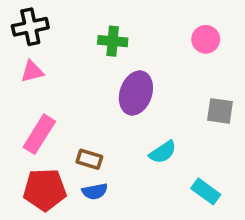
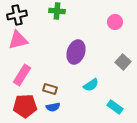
green cross: (113, 41) -> (57, 11), moved
pink triangle: (32, 72) -> (18, 40), size x1.5
gray square: (220, 111) -> (123, 62), turned 35

